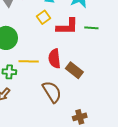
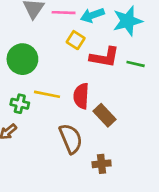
yellow square: (44, 17) -> (76, 40), turned -32
brown cross: (80, 117) -> (102, 164), moved

